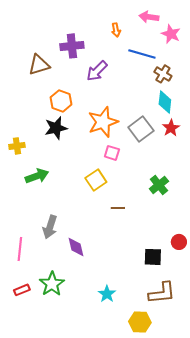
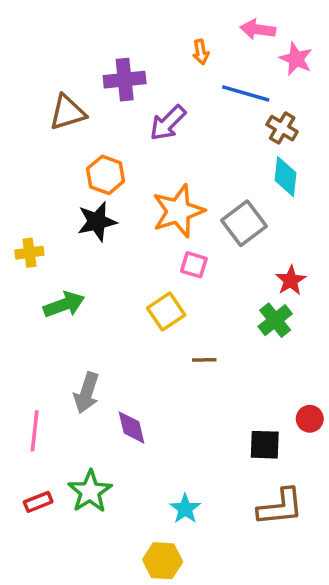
red star: (171, 128) -> (291, 280), moved
yellow hexagon: (140, 322) -> (163, 561), moved

